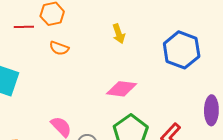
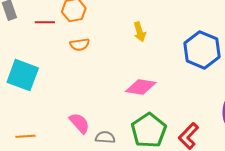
orange semicircle: (59, 48) -> (80, 45), turned -30

